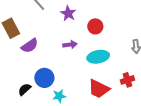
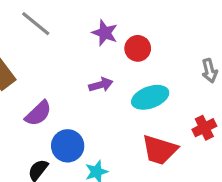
purple star: (68, 13) -> (105, 33), moved
purple semicircle: (30, 46) -> (38, 113), moved

